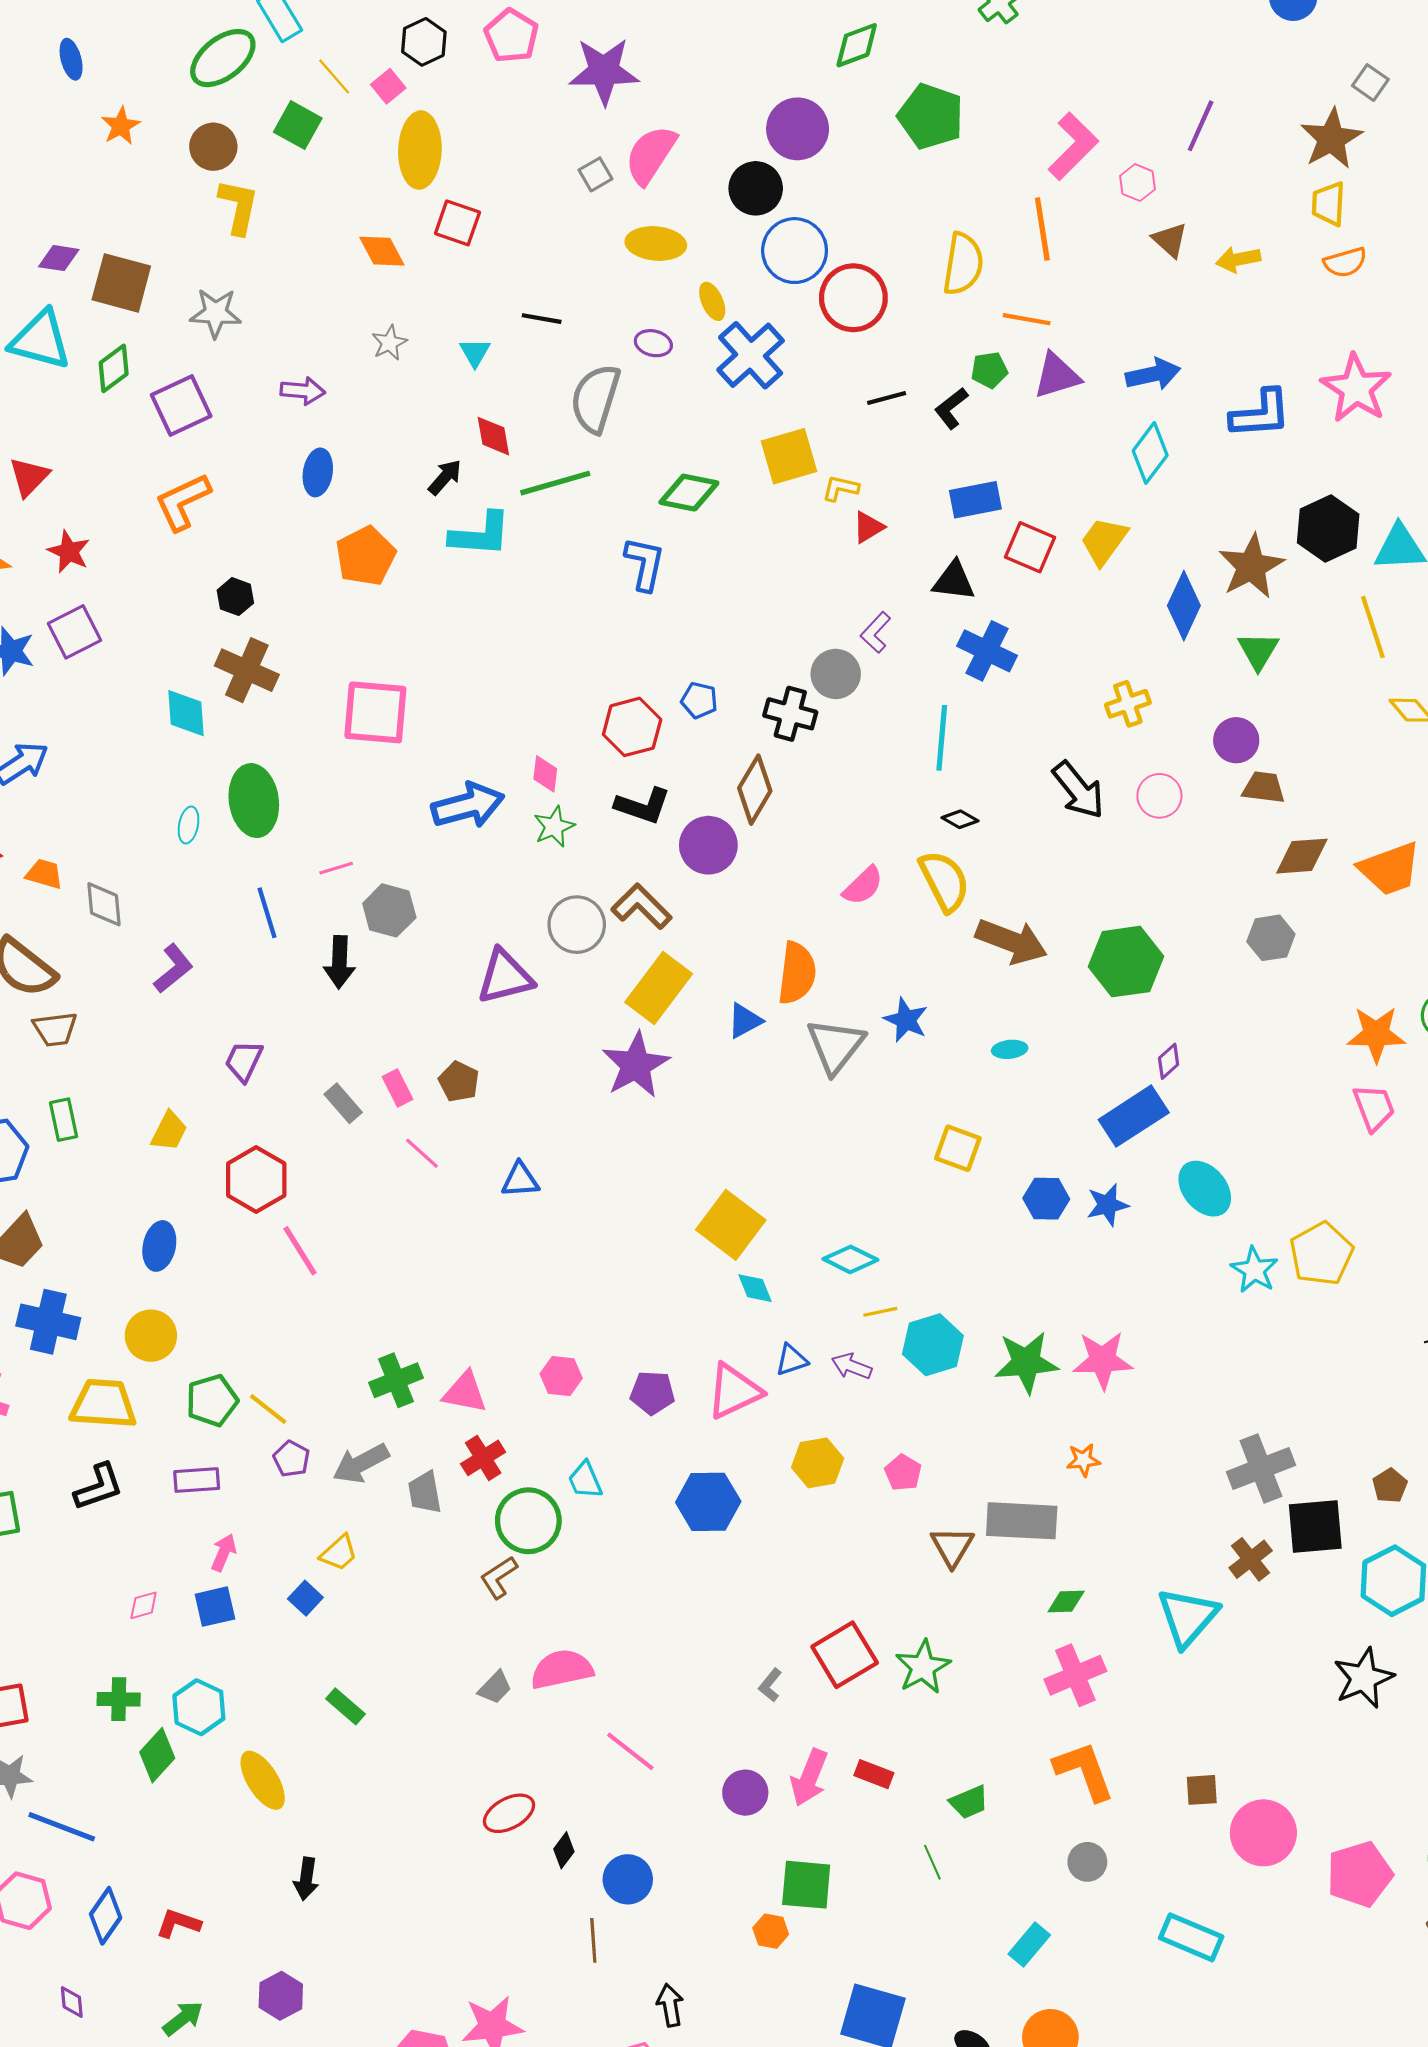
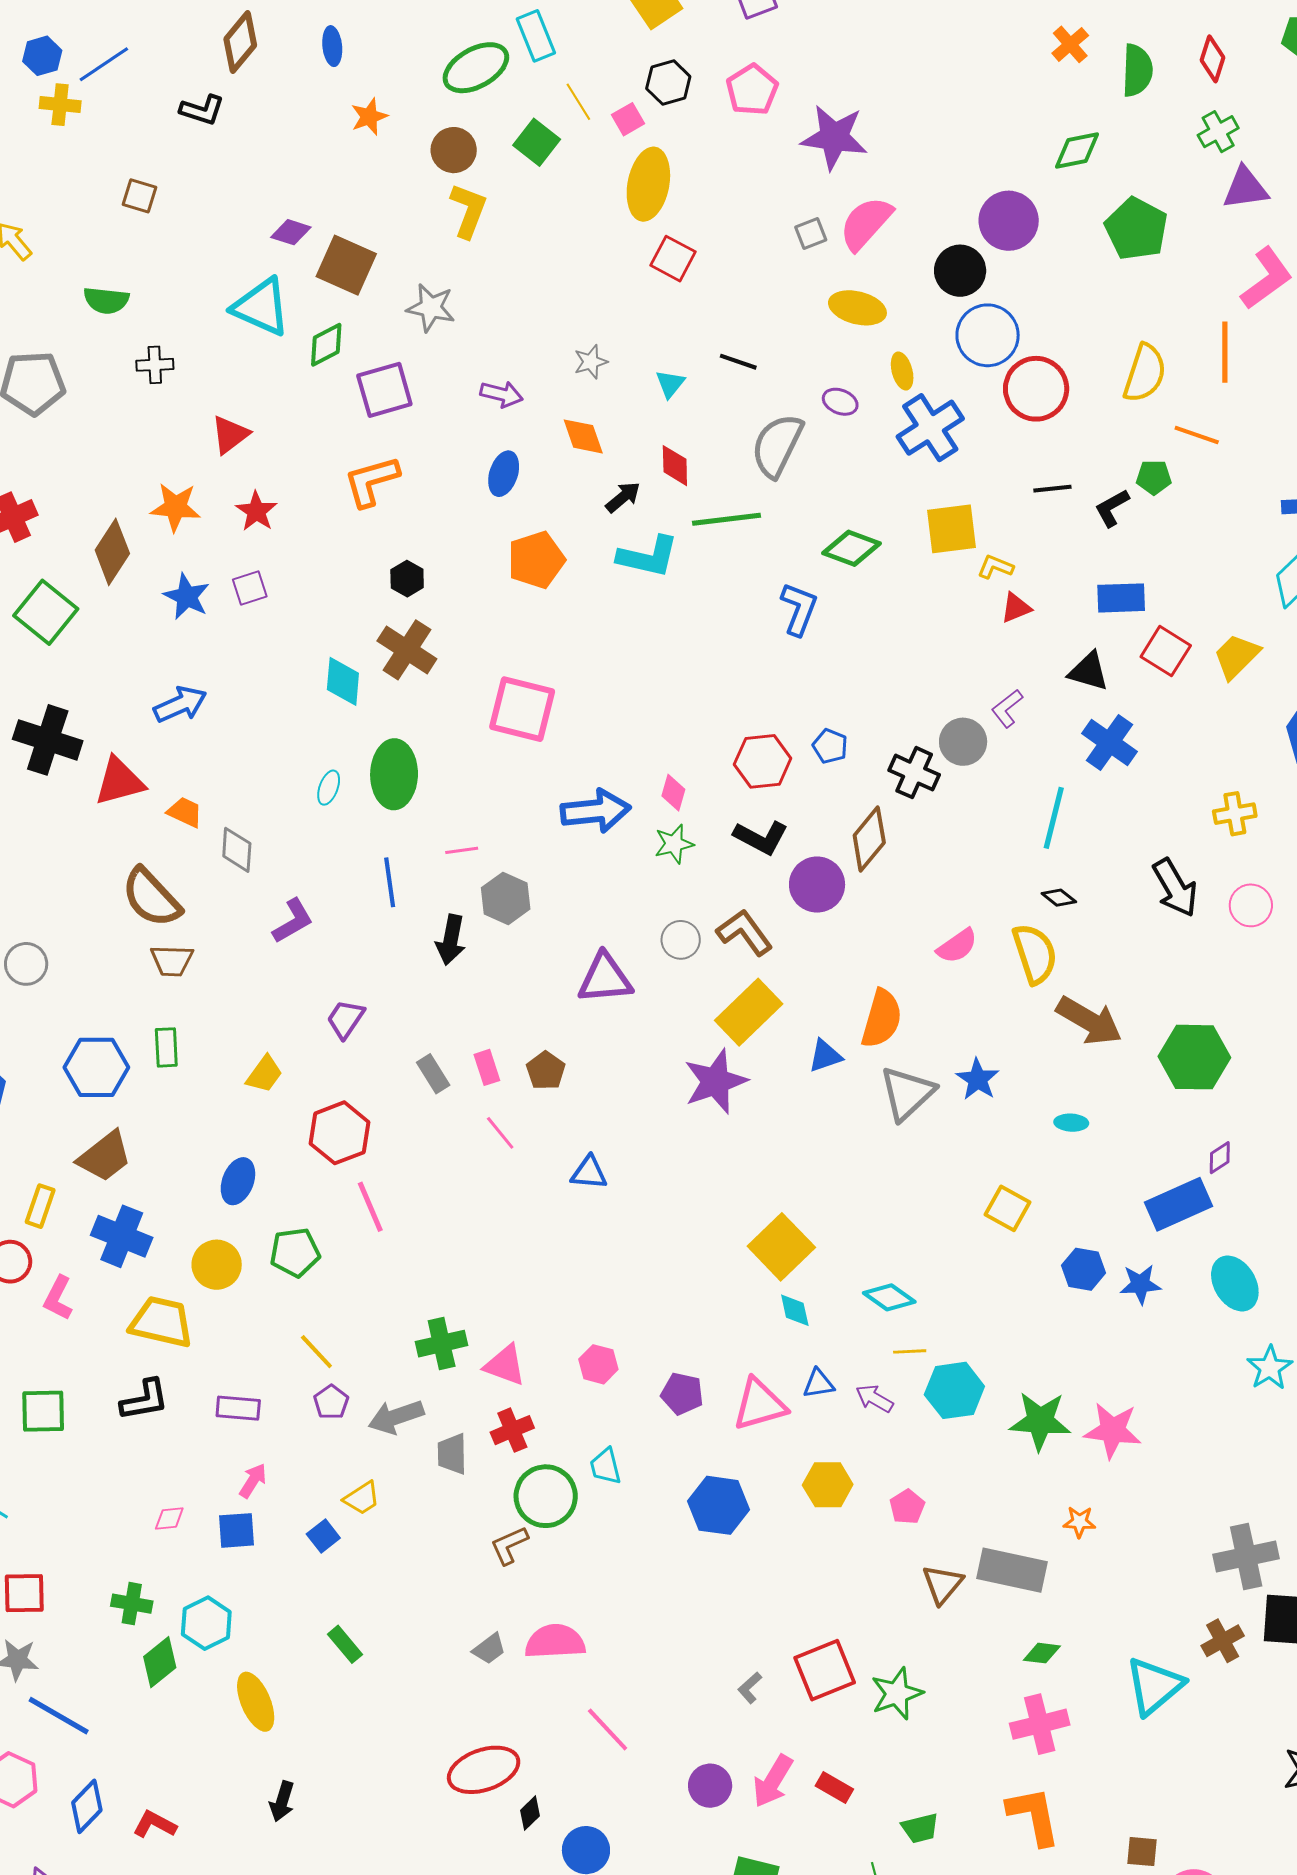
orange diamond: (382, 251) -> (583, 436), moved
purple triangle: (1057, 376) -> (1245, 188), moved
purple square: (74, 632) -> (250, 588), size x0.7
gray circle: (577, 925) -> (681, 940), size x0.7
green pentagon: (212, 1400) -> (295, 1252), moved
red ellipse: (509, 1813) -> (484, 1770), size x1.4

